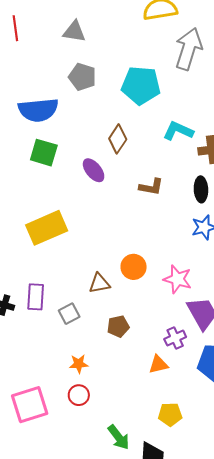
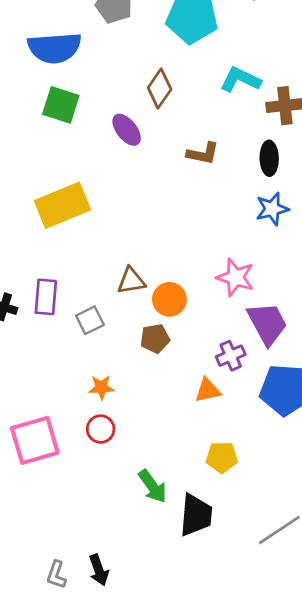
orange circle: (134, 267) -> (169, 299), moved

